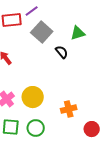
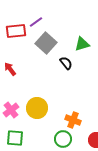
orange cross: (69, 109) -> (73, 120), turned 35
green circle: (36, 128) -> (63, 139), moved

